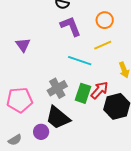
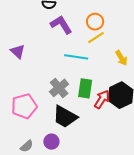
orange circle: (105, 20) -> (95, 22), moved
red arrow: (99, 90) -> (102, 99), moved
purple circle: (41, 132) -> (51, 142), moved

